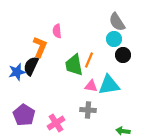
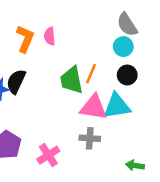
orange L-shape: (40, 47) -> (25, 39), moved
black circle: (123, 55) -> (127, 75), moved
pink triangle: (91, 86) -> (94, 107), size x1.6

